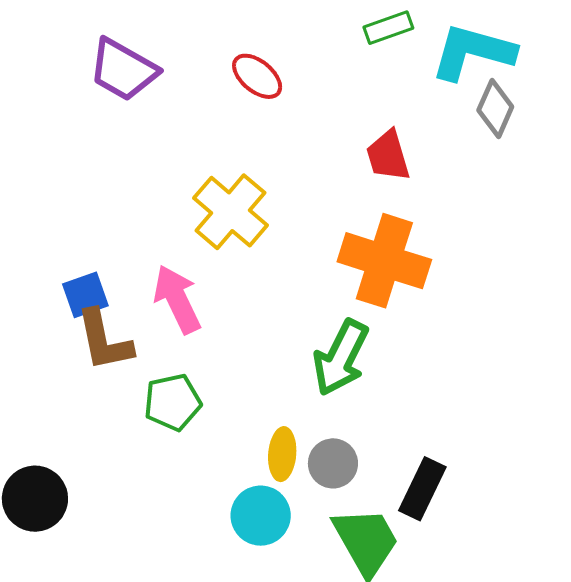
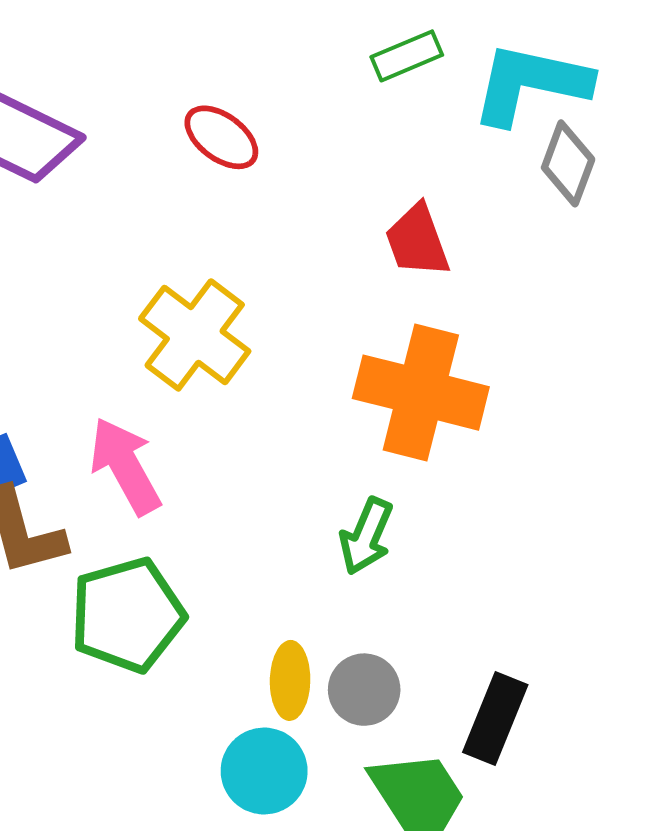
green arrow: (341, 358) -> (366, 536), size x0.7
green pentagon: (173, 402) -> (127, 615), size x1.4

